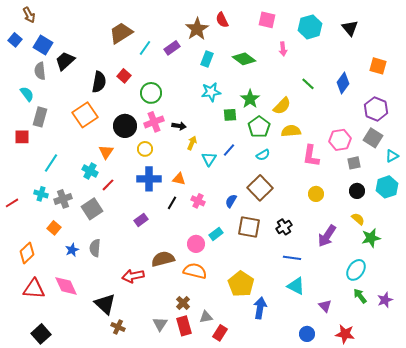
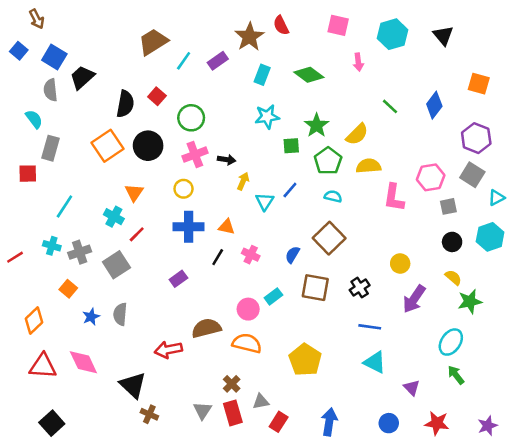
black circle: (125, 126) -> (148, 146), moved
cyan semicircle: (263, 155) -> (333, 196), turned -136
yellow circle: (316, 194) -> (400, 263), moved
purple star: (385, 300) -> (488, 426), moved
blue arrow: (260, 308) -> (329, 422), moved

